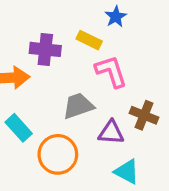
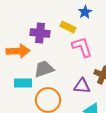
gray trapezoid: (78, 106) -> (44, 69), moved
cyan rectangle: (19, 128) -> (23, 83), turned -48

